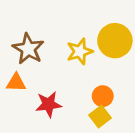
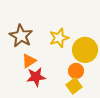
yellow circle: (115, 41) -> (85, 50), moved
orange triangle: (16, 83) -> (29, 61), moved, turned -35

